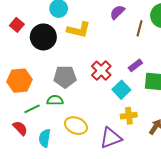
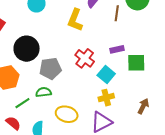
yellow L-shape: (79, 30) -> (75, 20), moved, turned 105
black circle: (43, 37) -> (27, 49), moved
purple rectangle: (135, 65) -> (117, 49), turned 32
yellow cross: (129, 116) -> (106, 98), moved

